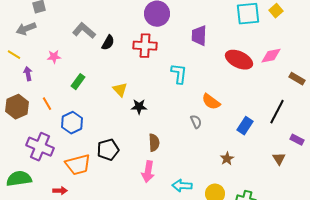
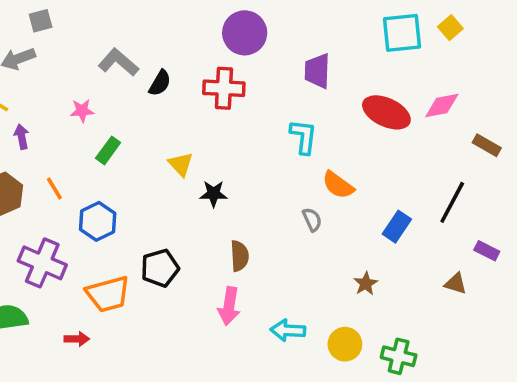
pink star: (54, 57) -> (82, 111), moved
cyan L-shape: (179, 74) -> (303, 137), moved
brown triangle: (279, 159) -> (456, 284), turned -40

